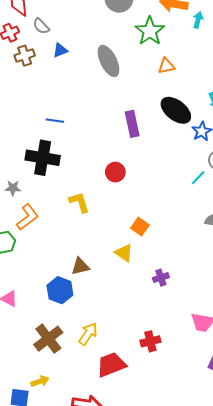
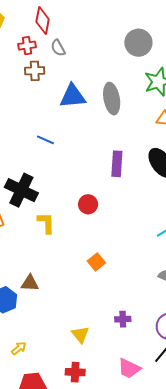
blue triangle: (60, 50) -> (73, 96), moved, size x1.8
black cross: (43, 158) -> (21, 190), moved
yellow triangle: (124, 253) -> (80, 334), moved
purple cross: (161, 278) -> (123, 319), moved
yellow arrow: (88, 334) -> (19, 348), size x0.7

